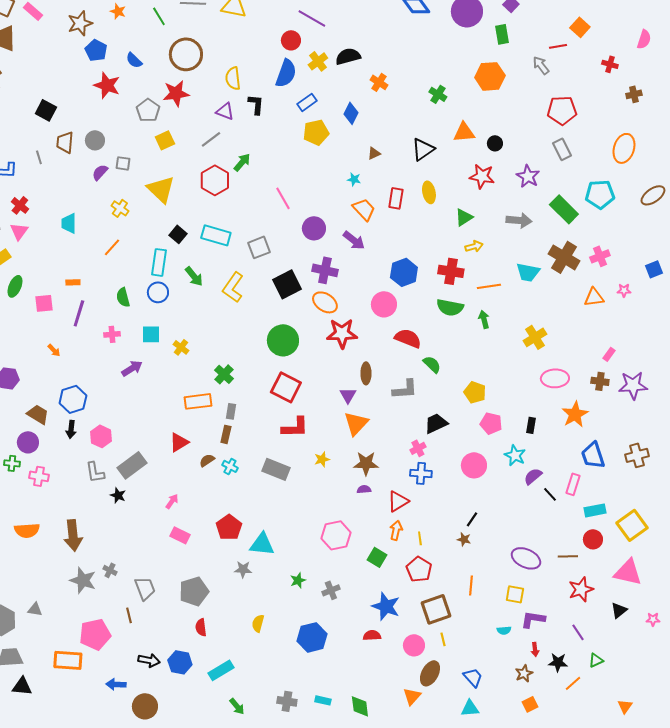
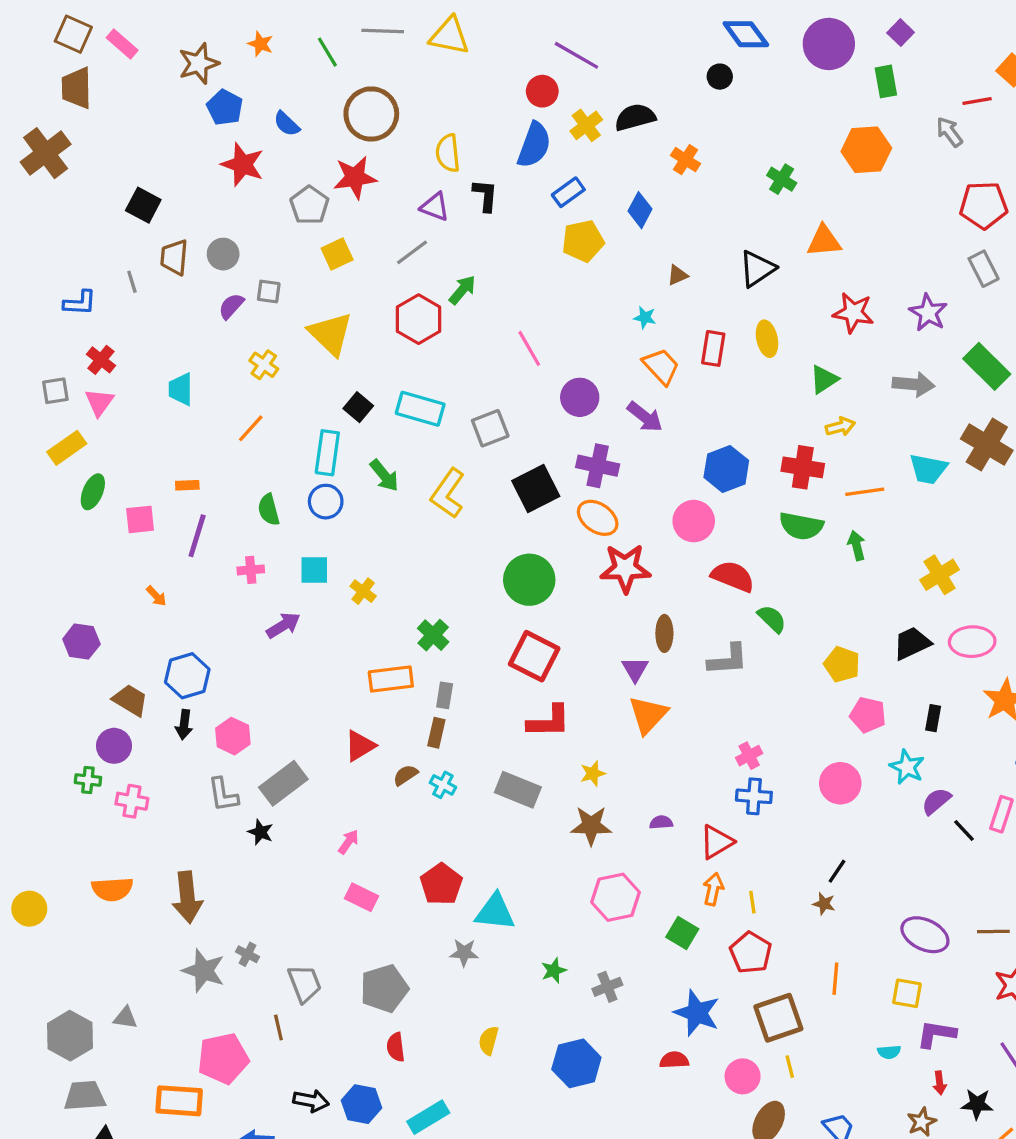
black circle: (495, 143) -> (720, 77), moved
black trapezoid: (436, 423) -> (912, 643), moved
brown star: (366, 463) -> (591, 826), moved

